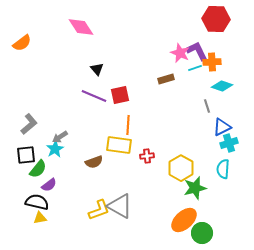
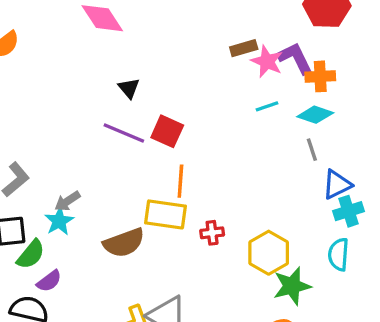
cyan line: (195, 68) -> (267, 106), moved
brown rectangle: (166, 79) -> (244, 48), moved
cyan diamond: (222, 86) -> (315, 115), moved
red square: (120, 95) -> (167, 131), turned 36
brown semicircle: (94, 162) -> (124, 243), size x1.4

